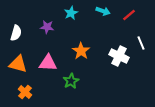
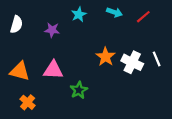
white semicircle: (16, 33) -> (16, 24), moved
white line: (141, 43) -> (157, 59), moved
orange star: (81, 51) -> (105, 57), moved

